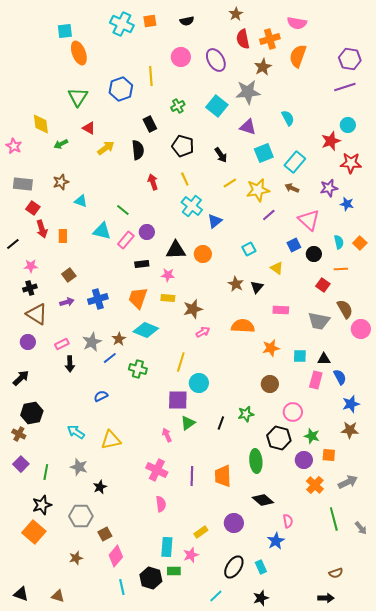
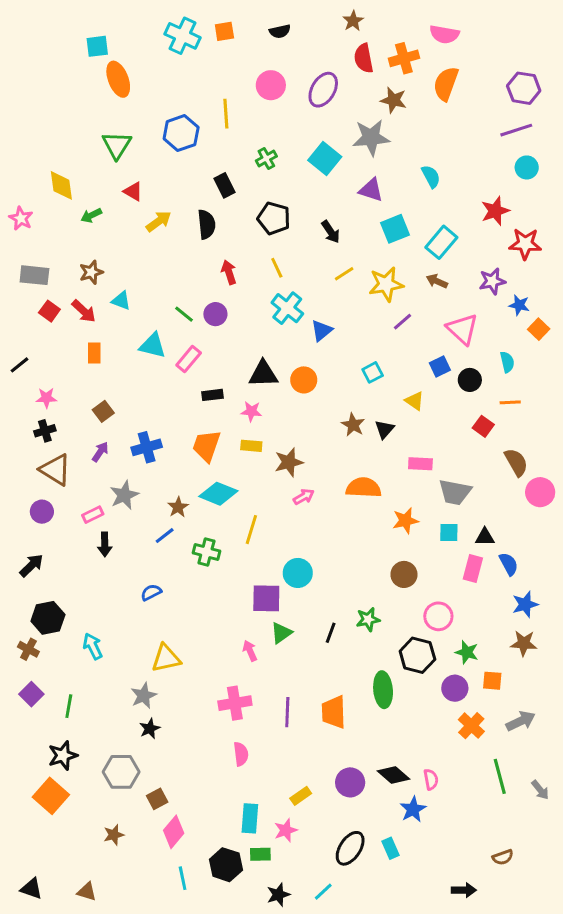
purple ellipse: (216, 60) -> (323, 90), turned 60
brown star: (263, 67) -> (394, 100), turned -30
cyan circle: (348, 125) -> (527, 167), moved
red arrow: (42, 229) -> (84, 311), moved, turned -30
purple circle: (147, 232) -> (215, 314), moved
orange square: (360, 243) -> (539, 329), moved
purple arrow: (67, 302) -> (100, 452), turned -40
gray trapezoid: (319, 321) -> (455, 492), moved
gray star: (92, 342) -> (124, 495), moved
yellow line: (181, 362) -> (251, 530), moved
cyan arrow: (76, 432) -> (93, 646), moved, turned 30
gray star: (79, 467) -> (144, 696), moved, turned 30
pink cross: (157, 470) -> (235, 703), turned -35
black diamond: (263, 500) -> (394, 775), moved
black star: (261, 598) -> (278, 895), moved
black arrow: (326, 598) -> (464, 890), moved

